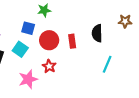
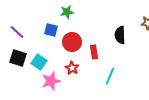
red rectangle: (72, 41) -> (94, 52), moved
cyan square: (20, 49) -> (39, 62), moved
cyan line: (107, 64) -> (110, 76), moved

